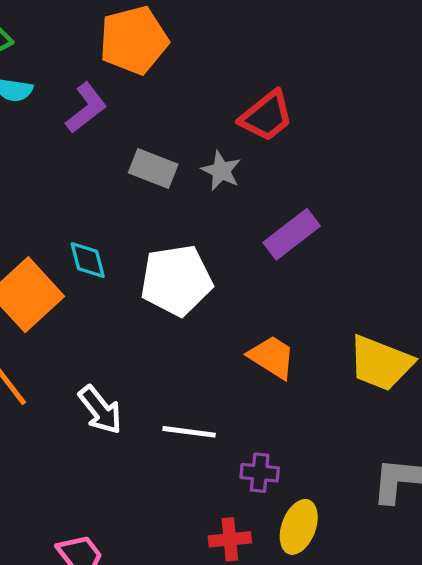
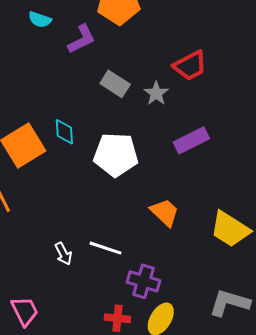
white arrow: (100, 410) -> (63, 254), moved, size x0.7
purple cross: (260, 473) -> (144, 281), size x1.4

